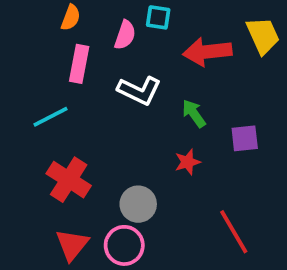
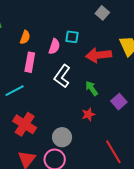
white L-shape: (139, 90) -> (62, 76), turned 100
purple square: (245, 138) -> (119, 102), turned -35

